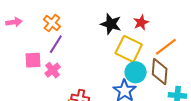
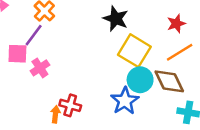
red star: (141, 22) -> (176, 24), moved
purple line: (56, 44) -> (34, 35), moved
brown diamond: (160, 71) -> (169, 81), turned -36

